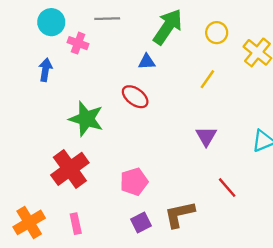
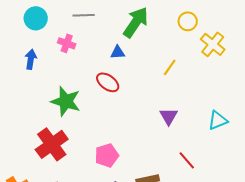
yellow circle: (217, 33) -> (188, 21), moved
pink cross: (78, 43) -> (67, 43), moved

